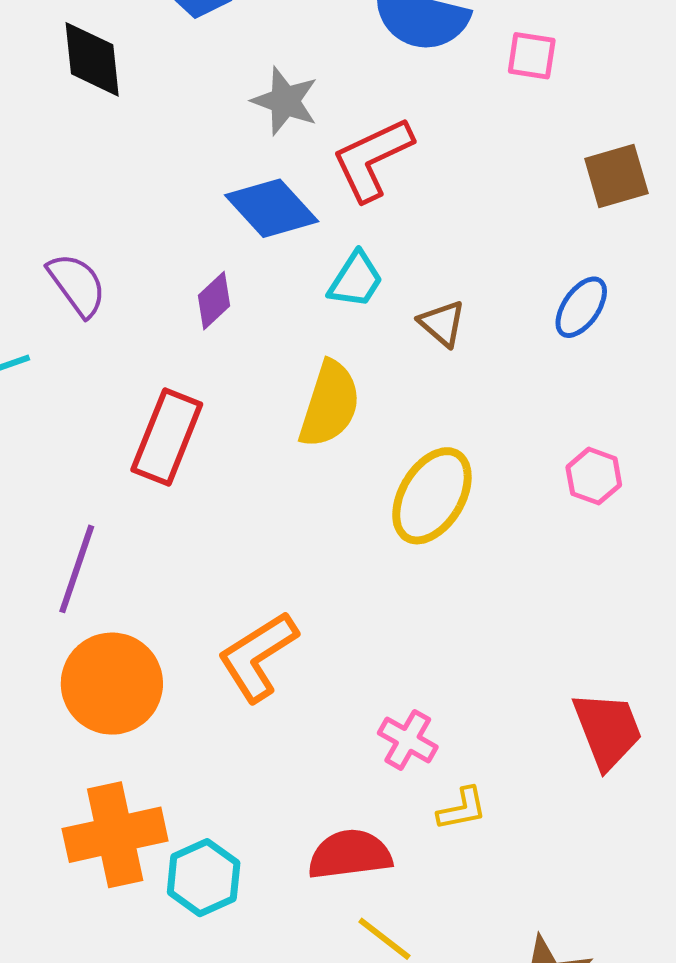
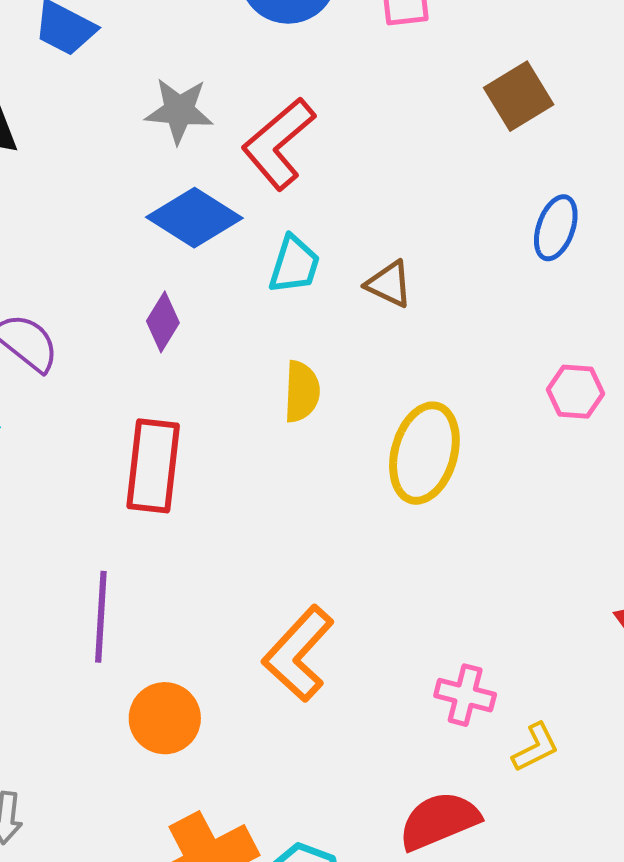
blue ellipse: (581, 307) -> (556, 228), moved
yellow semicircle: (330, 404) -> (302, 392), size x0.7
orange circle: (112, 684) -> (165, 718), size x0.7

